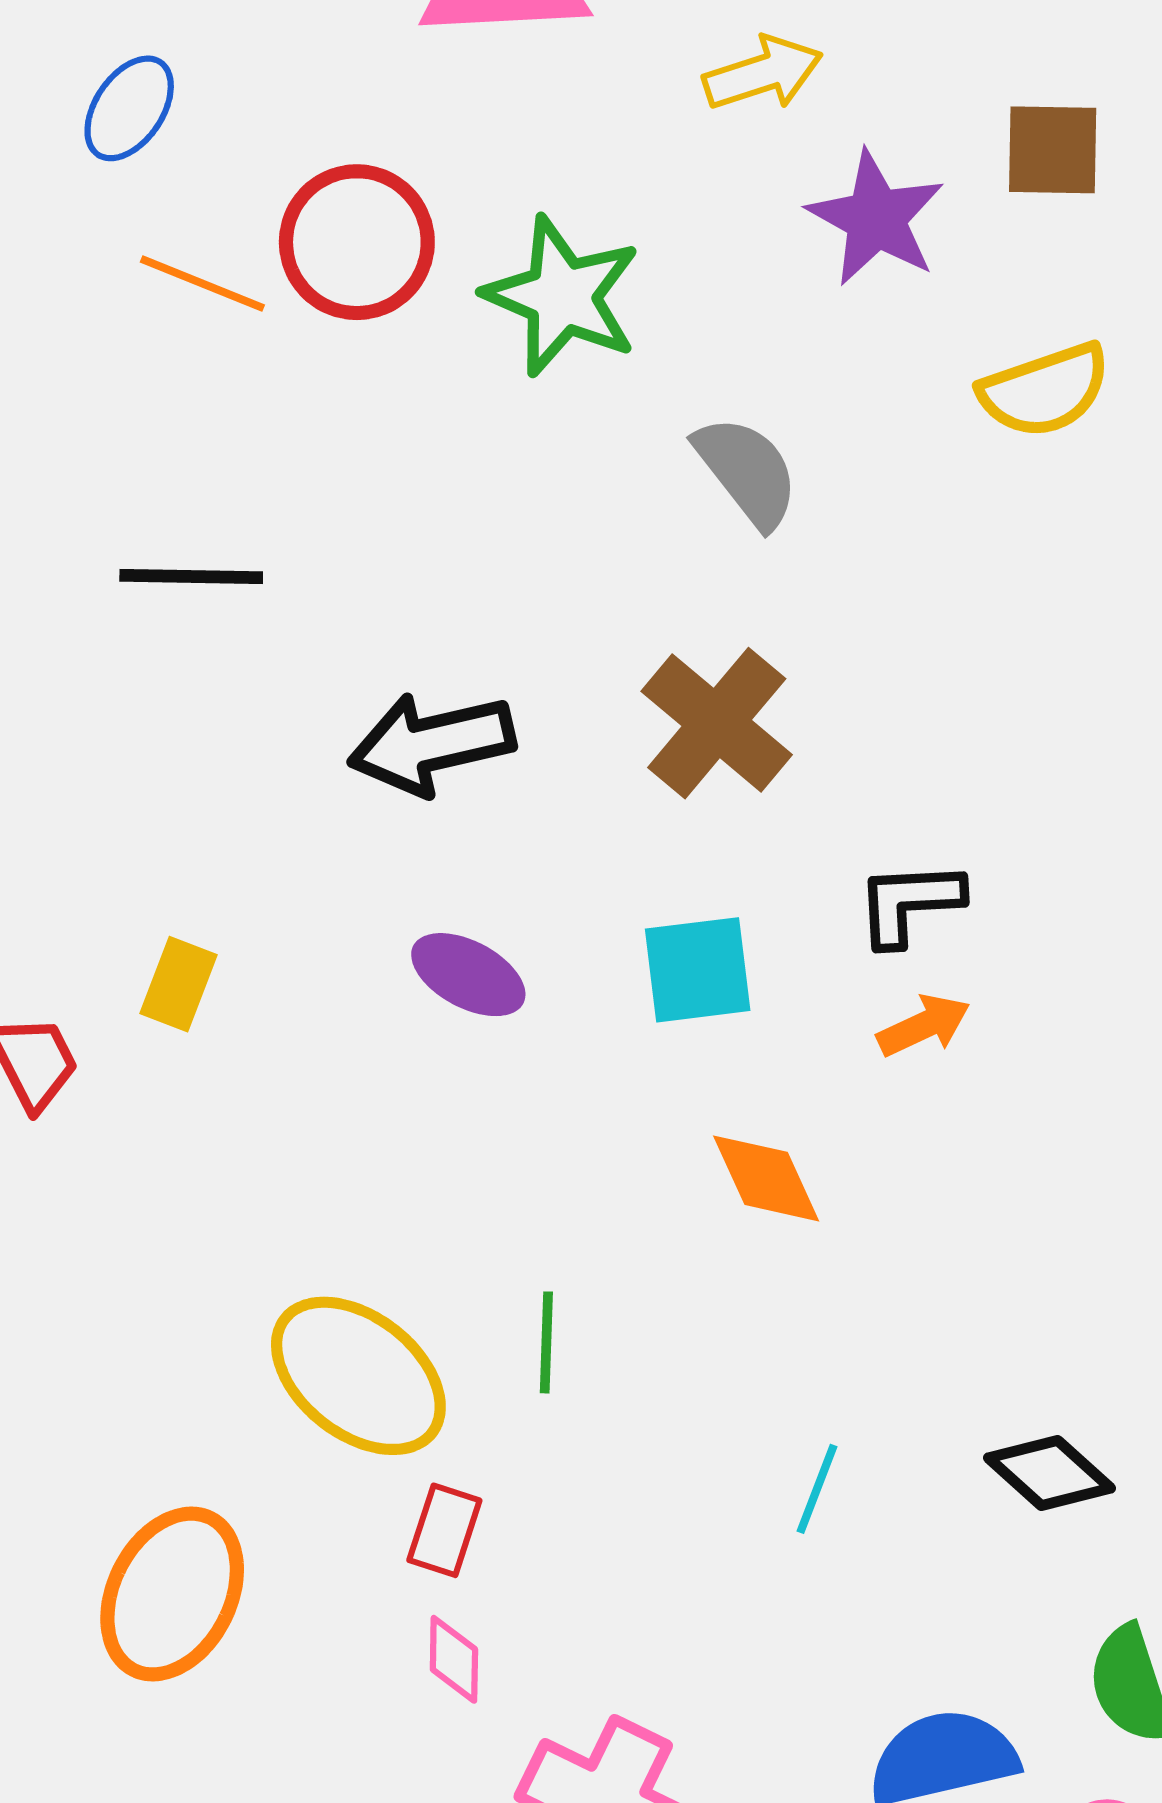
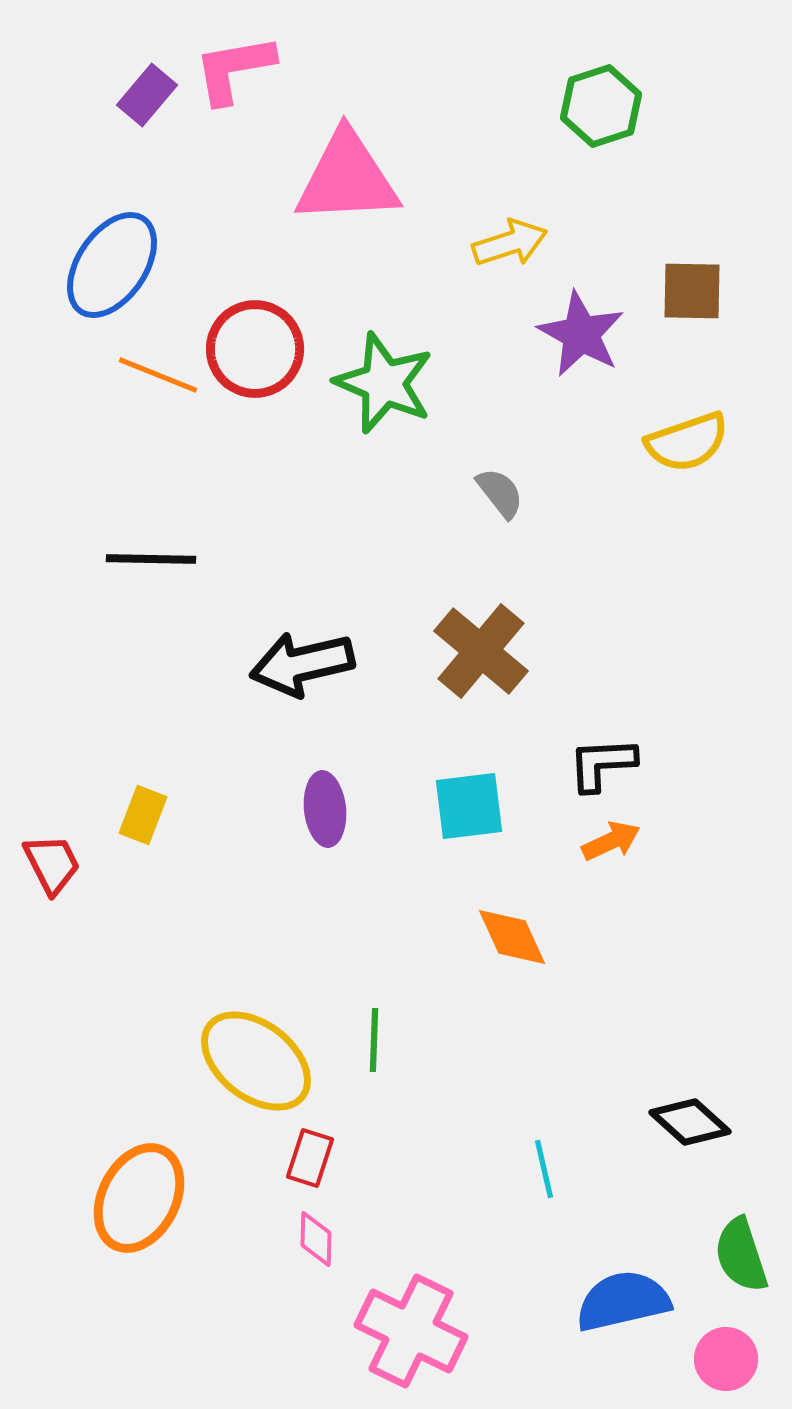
blue ellipse: (129, 108) -> (112, 265), size x1.6
gray semicircle: (747, 471) -> (500, 493), size x0.7
purple ellipse: (468, 975) -> (325, 809), turned 56
cyan line: (817, 1489) -> (544, 1169), moved, turned -34

